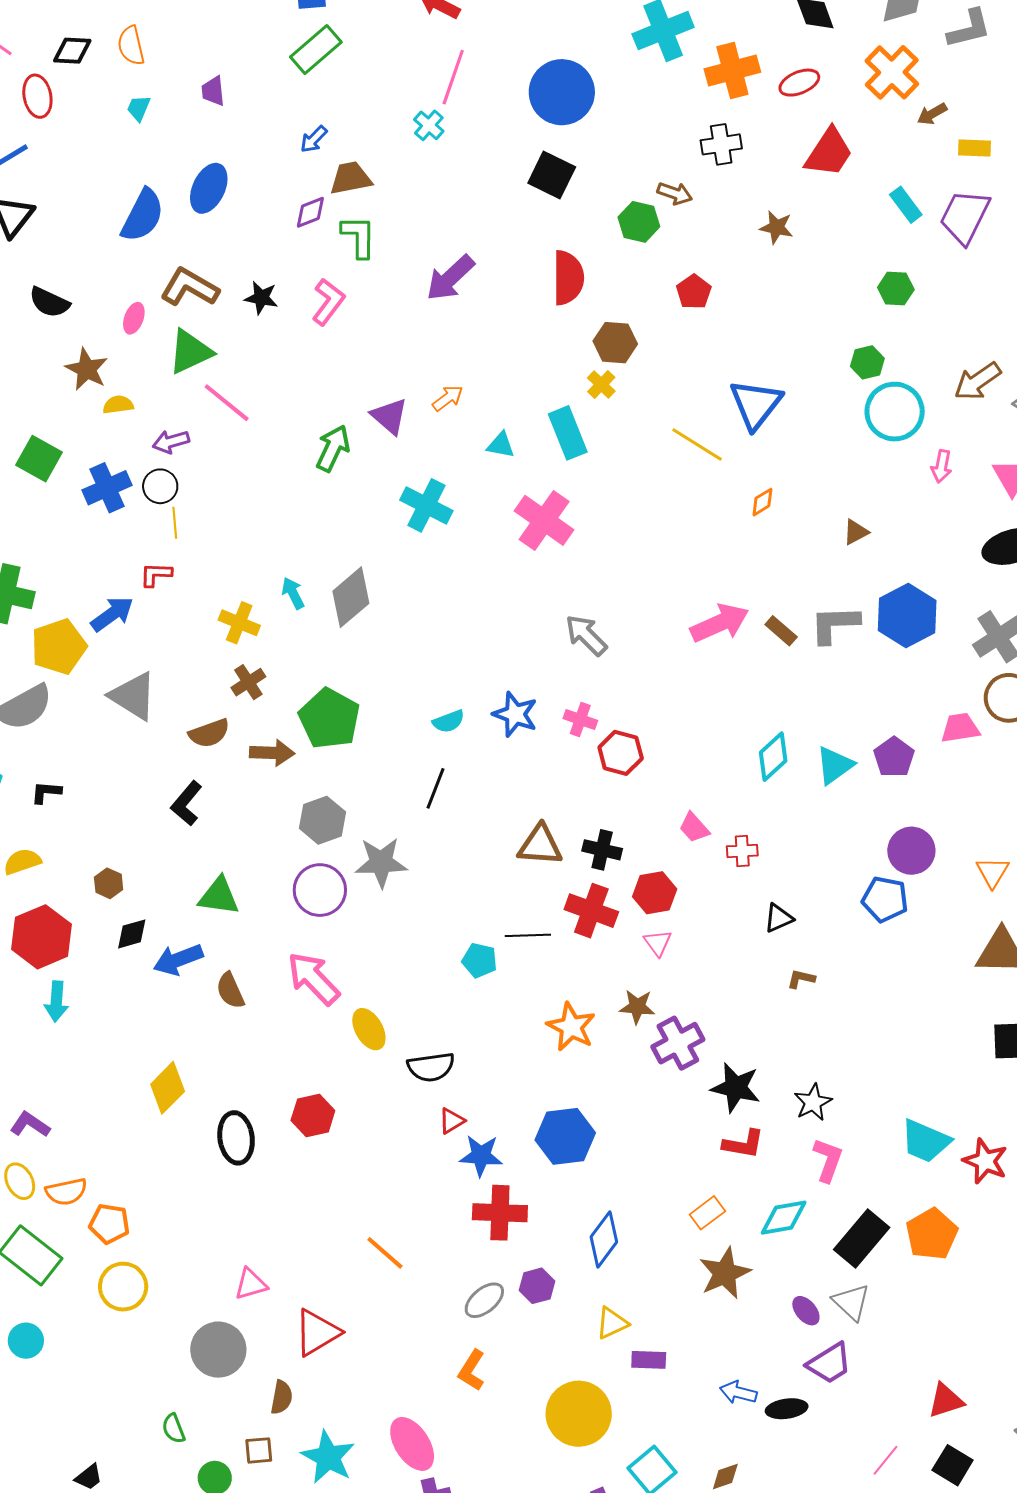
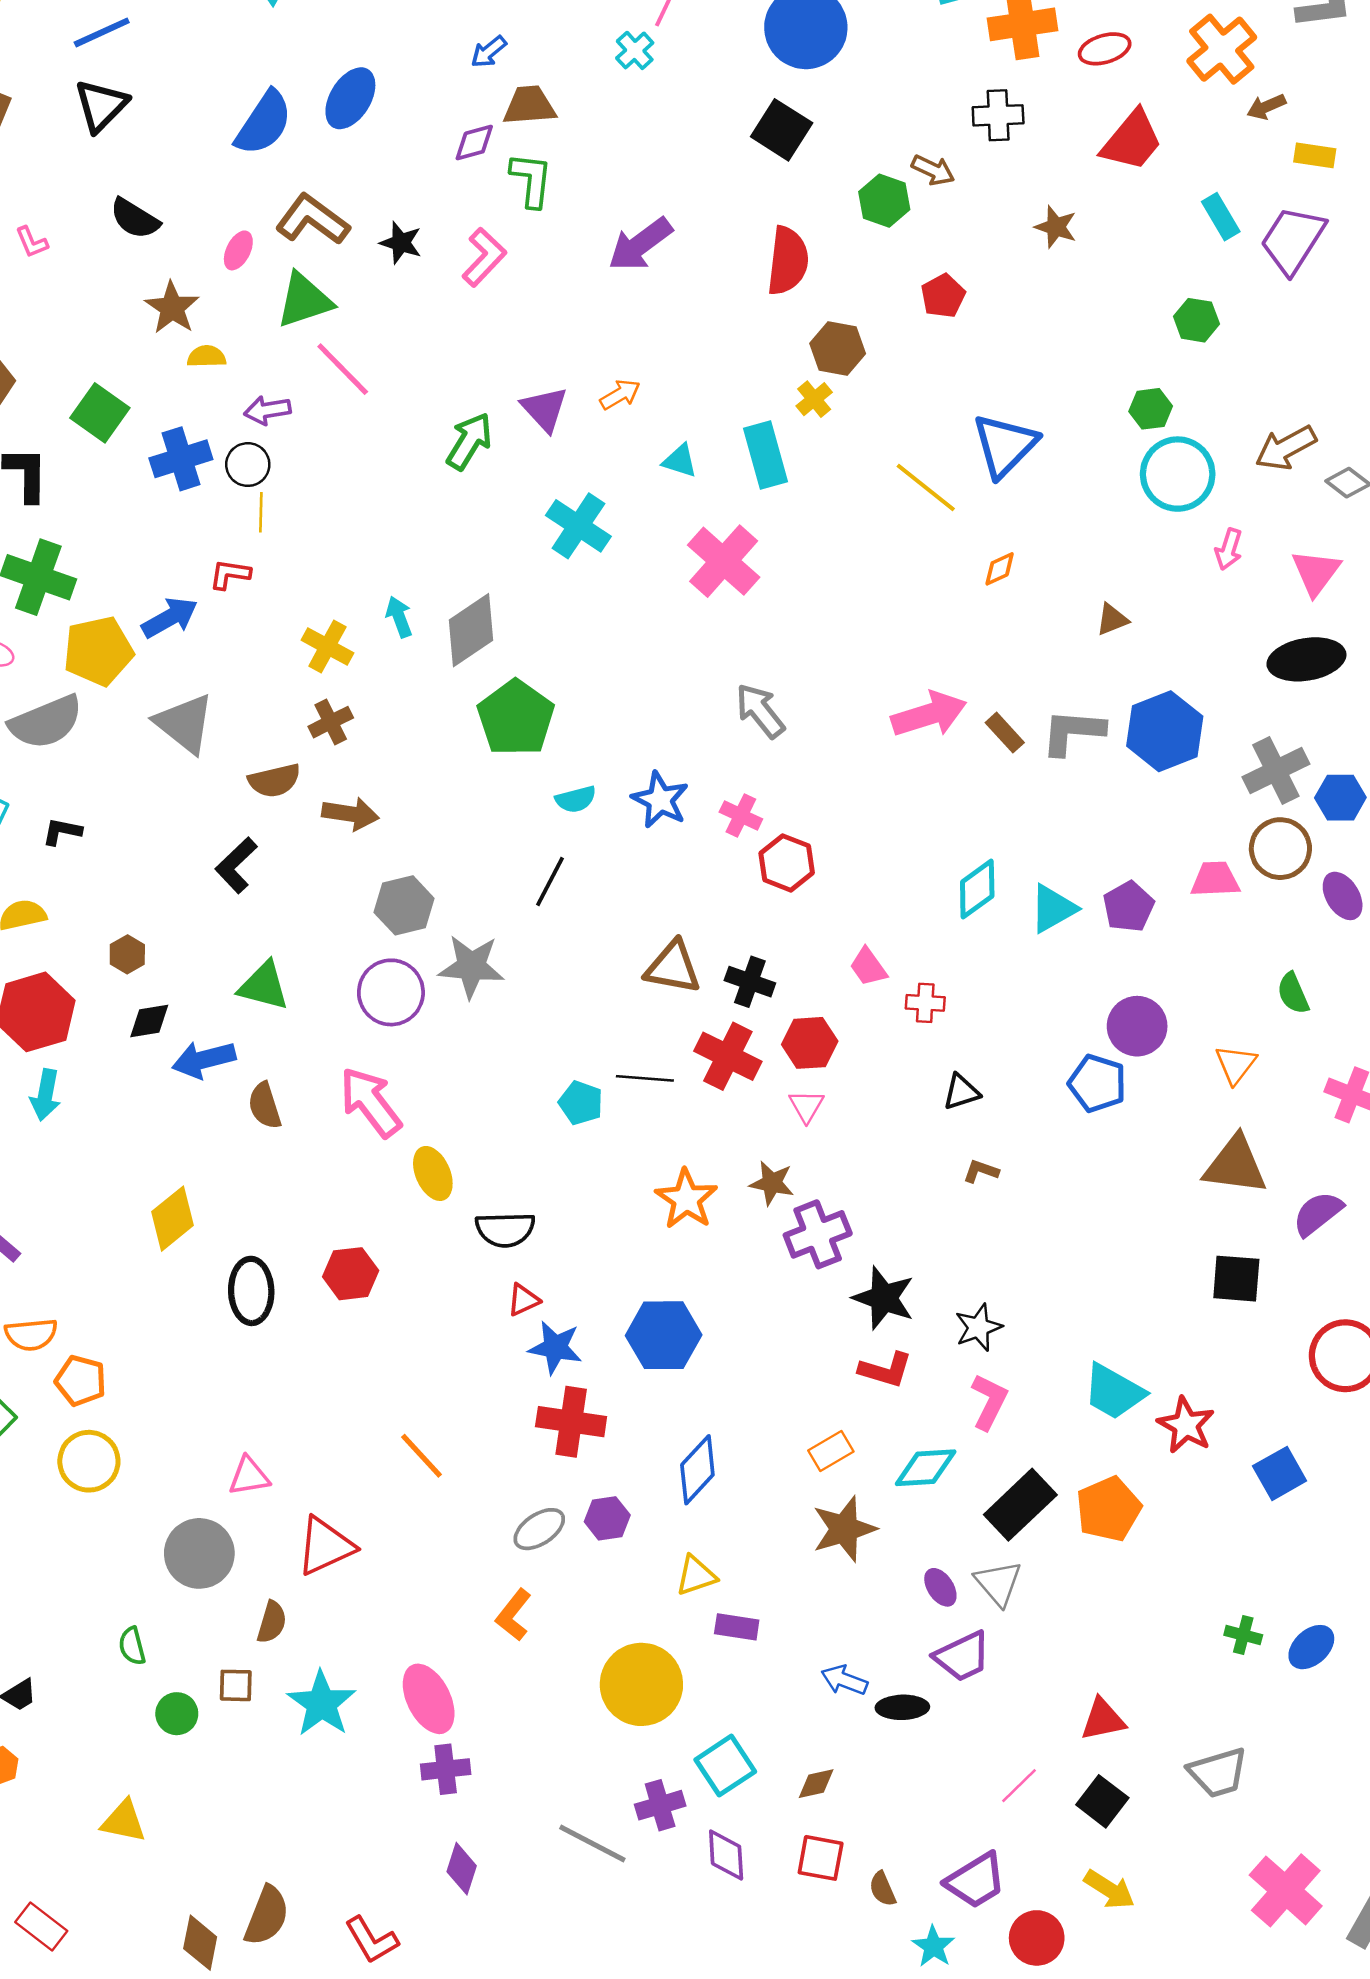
green pentagon: (329, 719) -> (516, 718), moved

